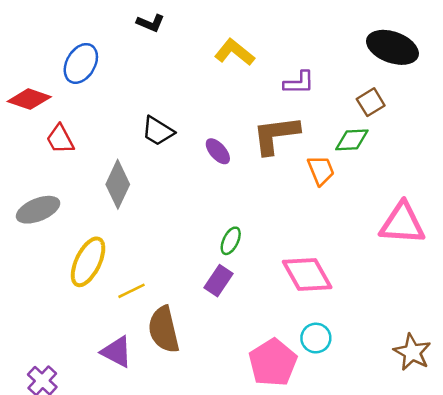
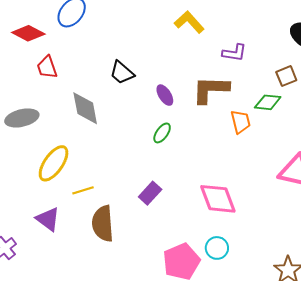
gray diamond: (118, 184) -> (85, 108), turned -45
green ellipse: (231, 241) -> (162, 133), moved
purple triangle: (117, 352) -> (48, 219), moved

